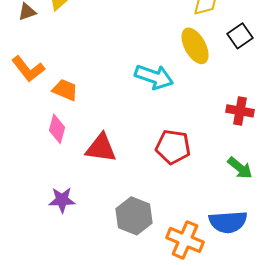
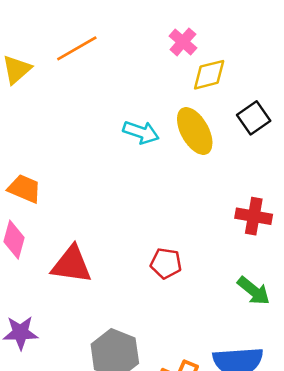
cyan arrow: (154, 77) -> (141, 132), moved, size x0.7
red pentagon: (173, 147) -> (166, 263), size x0.7

